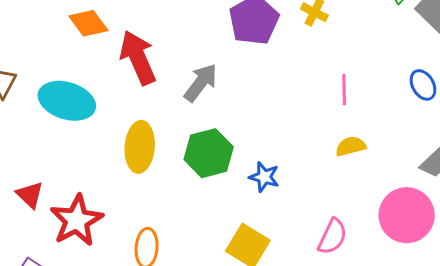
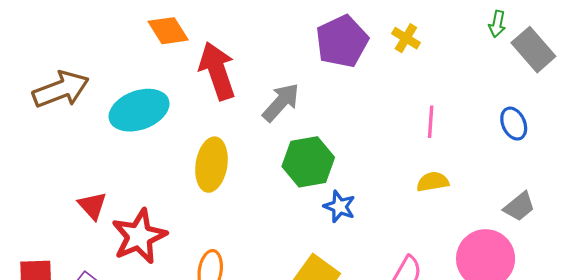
cyan ellipse: (67, 101) -> (139, 110), turned -42
green hexagon: (209, 153) -> (308, 162), moved

